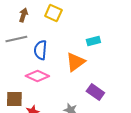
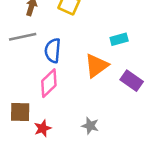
pink diamond: (37, 76) -> (49, 83), turned -70
purple rectangle: (95, 92) -> (132, 81), moved

